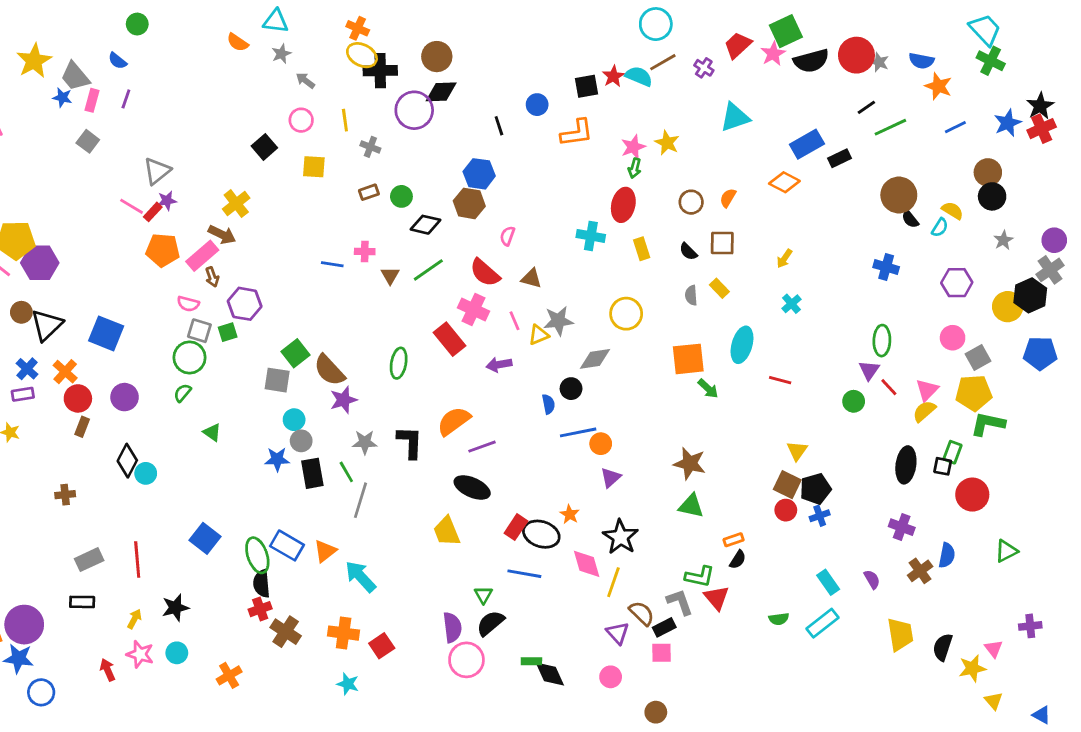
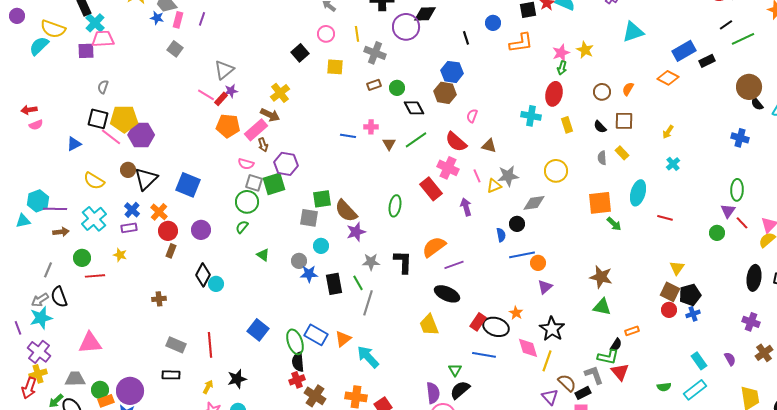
gray cross: (370, 147) -> (375, 53), size x1.5
black diamond: (425, 225) -> (414, 108), turned 50
green square: (228, 332) -> (274, 184), size x1.6
green square: (295, 353) -> (322, 199), turned 30
purple arrow: (499, 365) -> (466, 207), turned 84
gray circle: (301, 441) -> (299, 261), moved
gray rectangle: (89, 560) -> (176, 345), turned 48
black semicircle: (738, 560) -> (616, 345), moved

